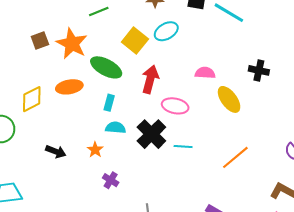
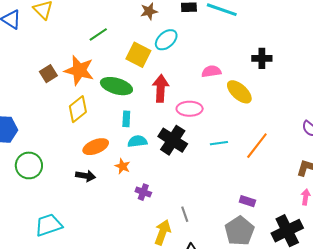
orange ellipse: (69, 87) -> (96, 147), moved
yellow diamond: (32, 99) -> (78, 109), moved
cyan line: (183, 146) -> (219, 143), moved

